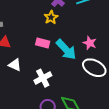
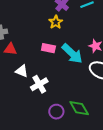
white cross: (43, 78) -> (39, 84), moved

